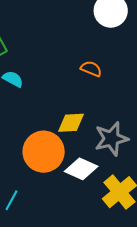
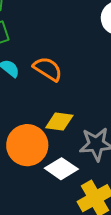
orange semicircle: (91, 69) -> (48, 69), moved, size x1.4

